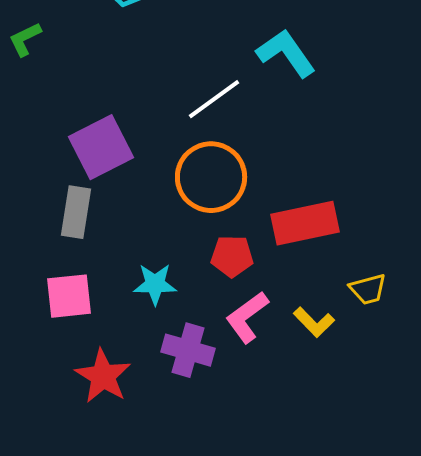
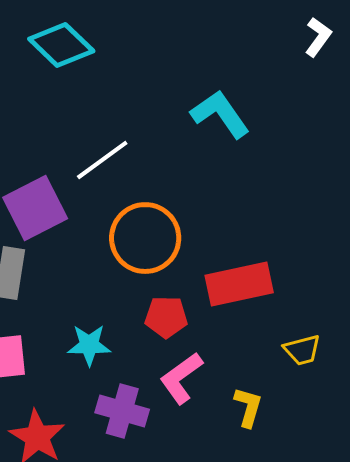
white line: (214, 99) -> (102, 160), moved
yellow L-shape: (314, 322) -> (248, 407), moved, turned -120

